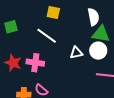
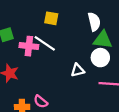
white triangle: (76, 53) -> (78, 70), moved
pink cross: (35, 63) -> (29, 46), moved

